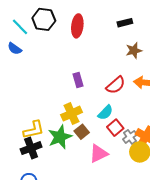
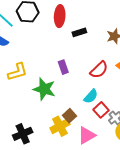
black rectangle: (125, 23) -> (79, 32), moved
yellow cross: (72, 114) -> (60, 126), moved
yellow L-shape: (34, 130) -> (17, 72), moved
green star: (60, 137) -> (44, 89), moved, turned -30

